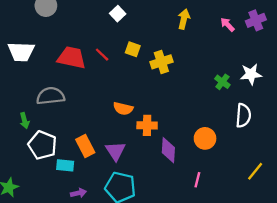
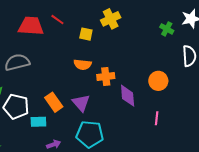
yellow square: (133, 49) -> (86, 34), moved

